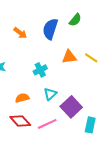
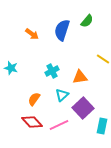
orange triangle: (69, 57) -> (80, 77), moved
orange semicircle: (22, 98) -> (34, 99), turned -40

